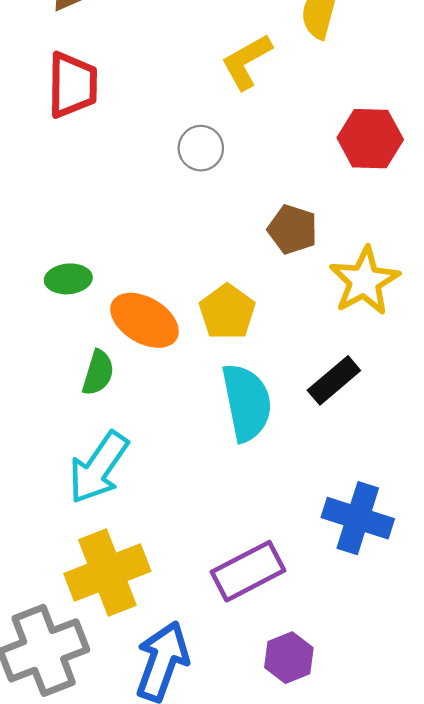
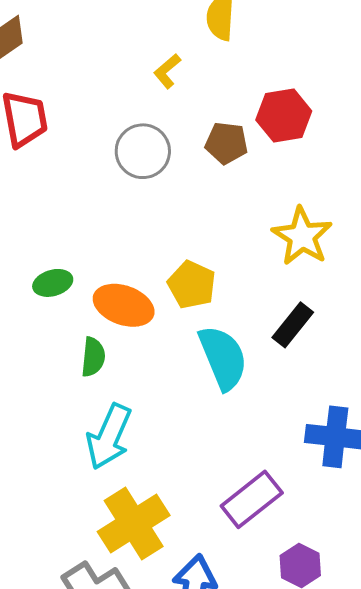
yellow L-shape: (247, 62) -> (167, 71), size x0.7
gray circle: (201, 148) -> (143, 151), size x1.4
brown pentagon: (292, 229) -> (226, 143), moved

